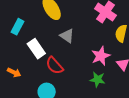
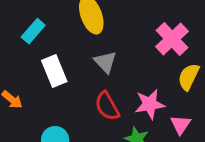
red semicircle: (54, 66) -> (107, 106), moved

